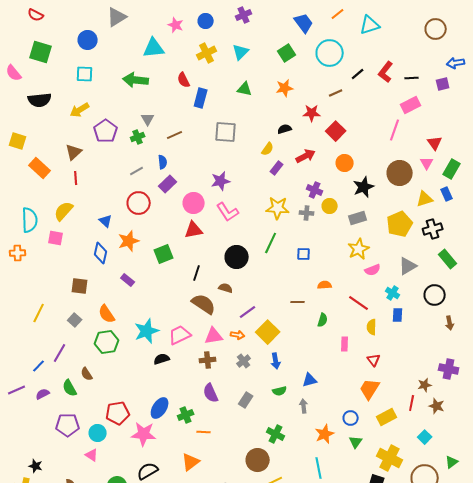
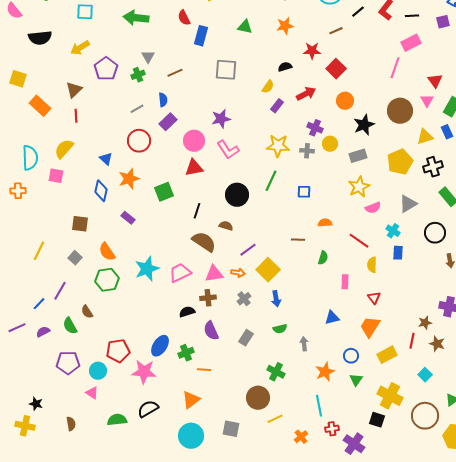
black semicircle: (162, 359) -> (187, 312), moved
blue triangle: (310, 380) -> (332, 318), moved

